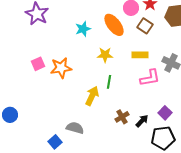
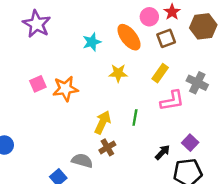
brown square: (145, 26) -> (166, 38), turned 35
yellow rectangle: (140, 55) -> (160, 73), turned -56
green line: (109, 82) -> (135, 117), moved
brown cross: (122, 117) -> (107, 147), moved

